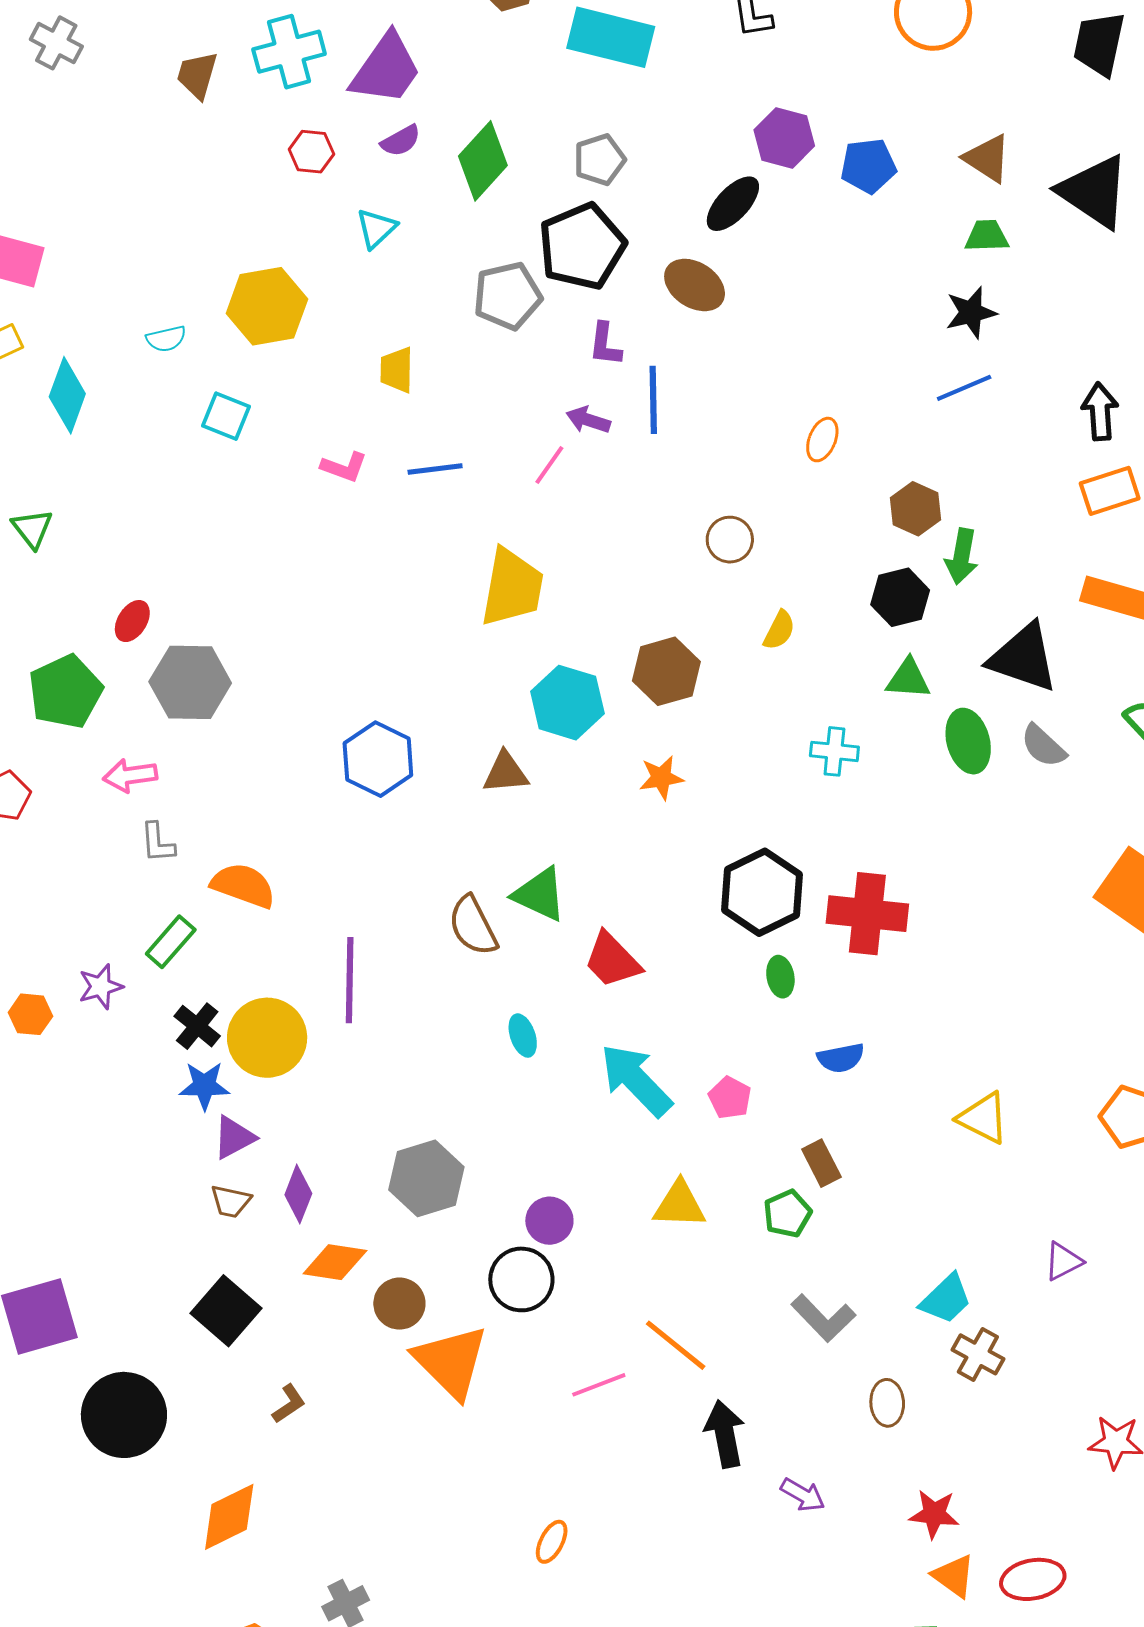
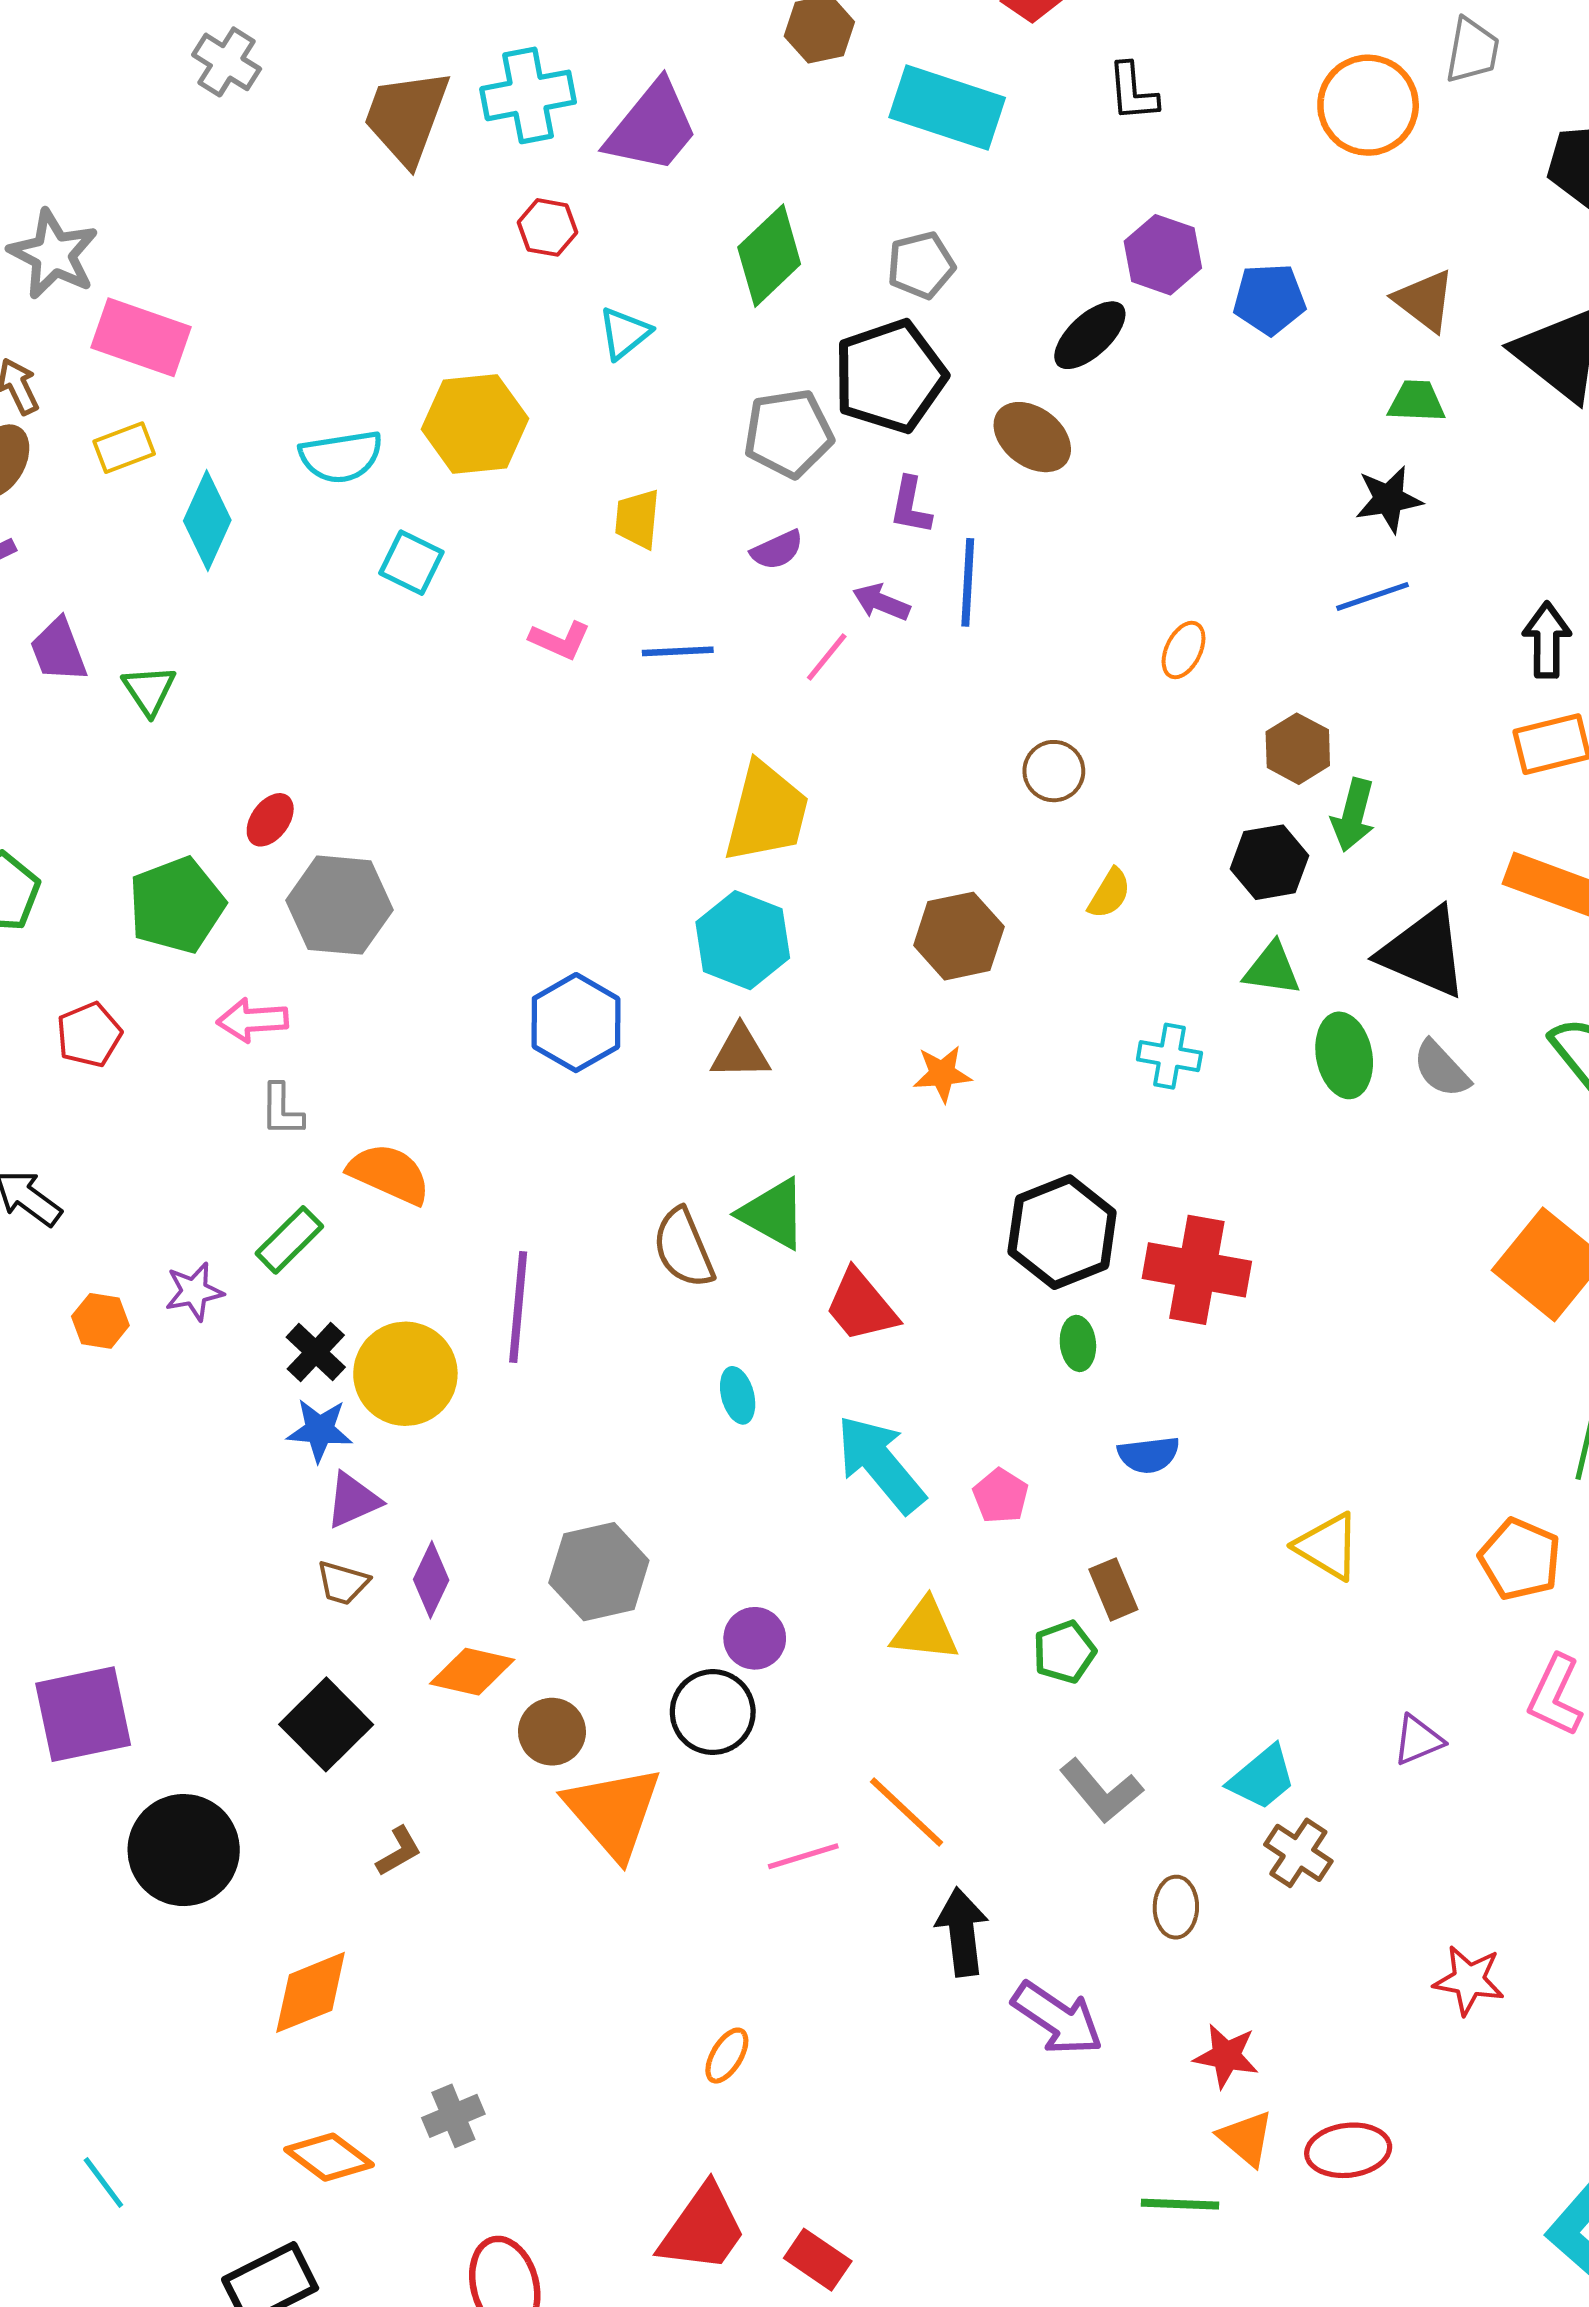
brown trapezoid: (197, 75) -> (407, 117), size x1.6
purple semicircle: (401, 141) -> (777, 550), moved
cyan semicircle: (166, 339) -> (341, 457), size x1.6
cyan hexagon: (567, 703) -> (743, 940), moved
purple arrow: (803, 1495) -> (1058, 2018), size x1.6

